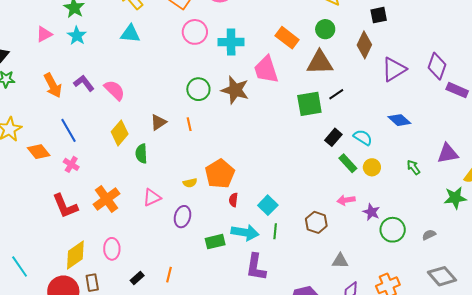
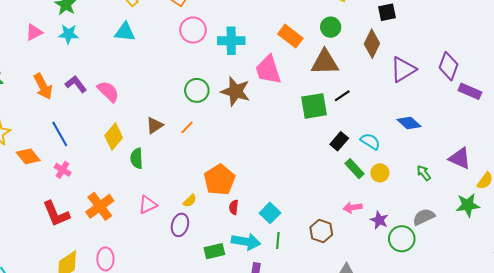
cyan star: (77, 36) -> (68, 34), turned -30
orange line: (189, 124) -> (187, 127), turned 56
purple triangle: (448, 153) -> (460, 158), turned 35
yellow semicircle: (190, 183) -> (190, 201), moved, turned -32
gray semicircle: (429, 235) -> (424, 217), moved, size x1.5

